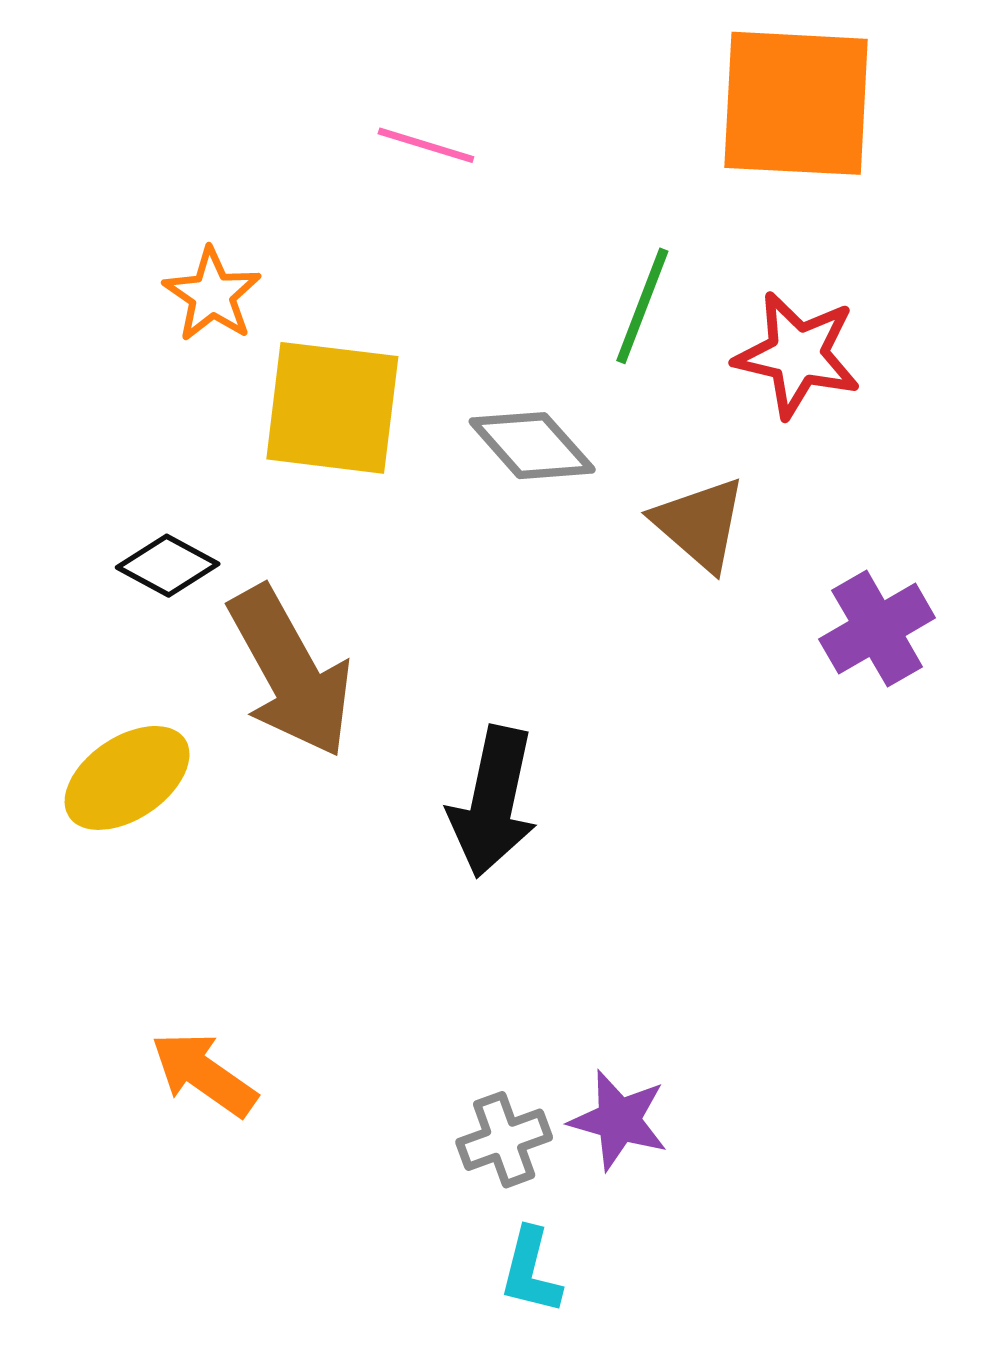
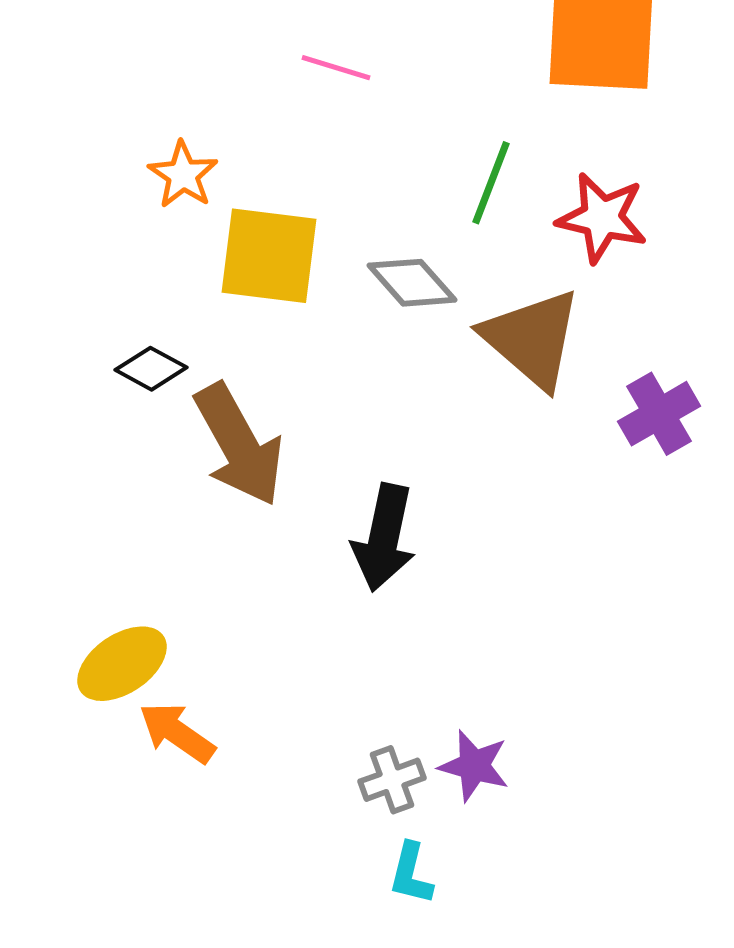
brown triangle: (700, 524) -> (532, 339), size x1.5
yellow ellipse: (127, 778) -> (122, 664), moved

